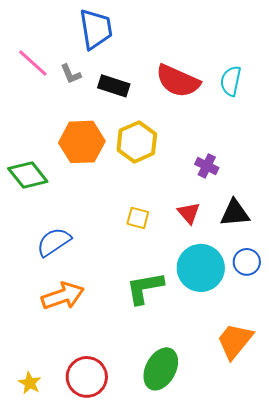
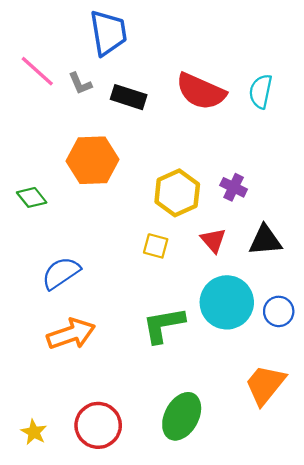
yellow hexagon: (137, 142) -> (177, 193), moved
green diamond: (28, 175) -> (32, 197), size x0.7
blue circle: (247, 262) -> (279, 311), moved

